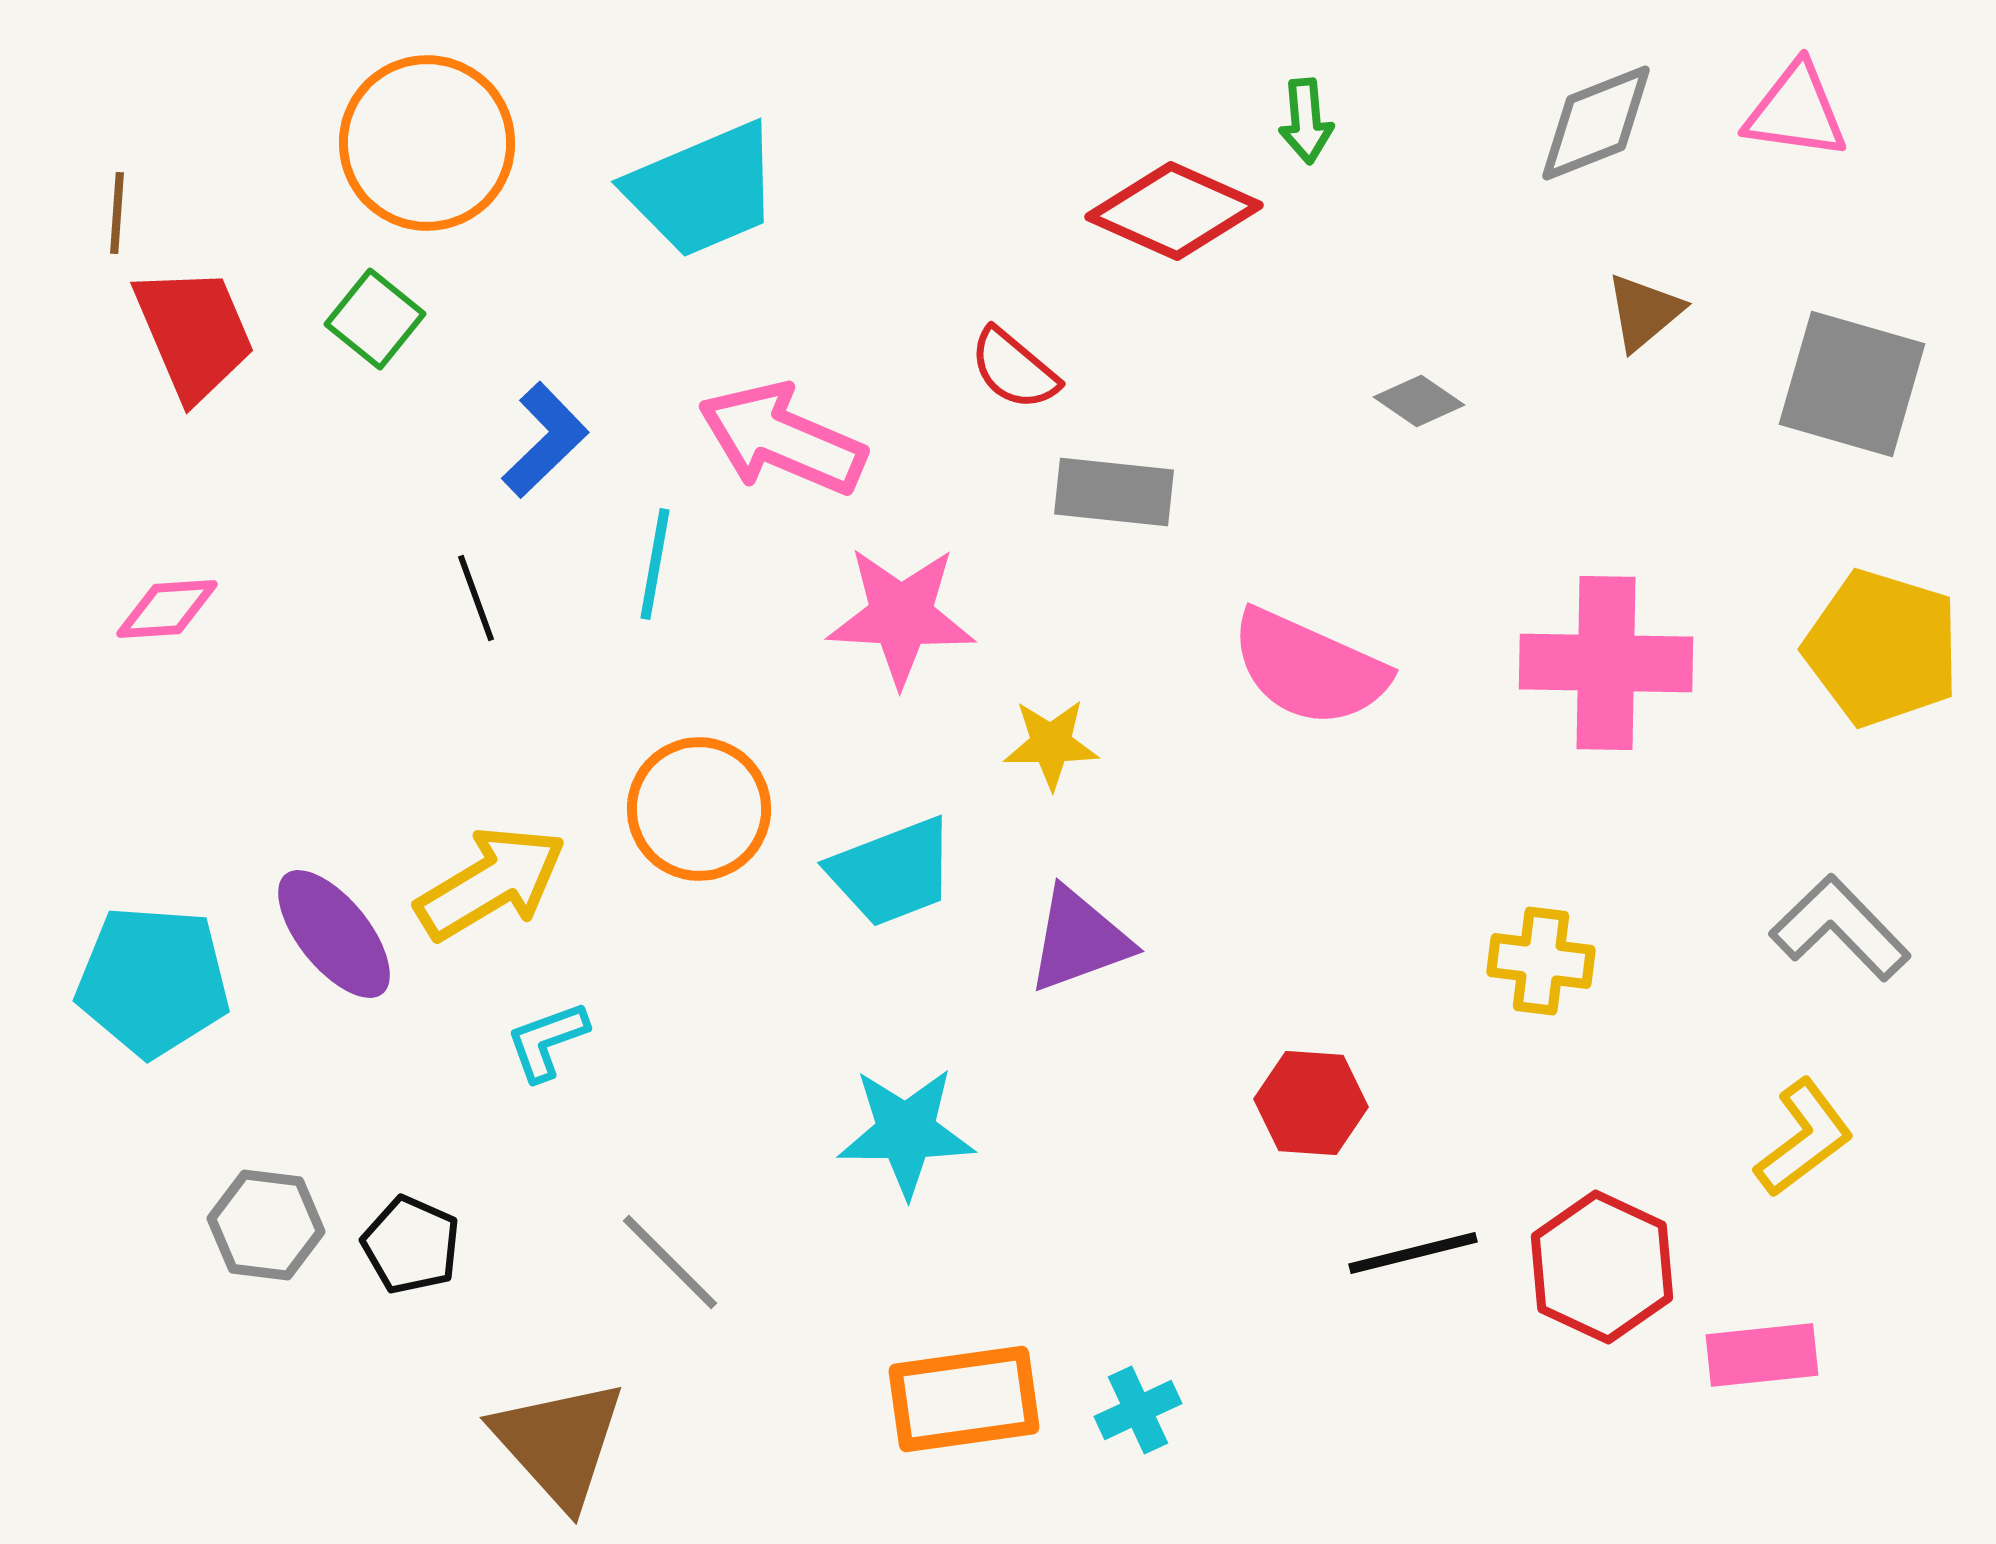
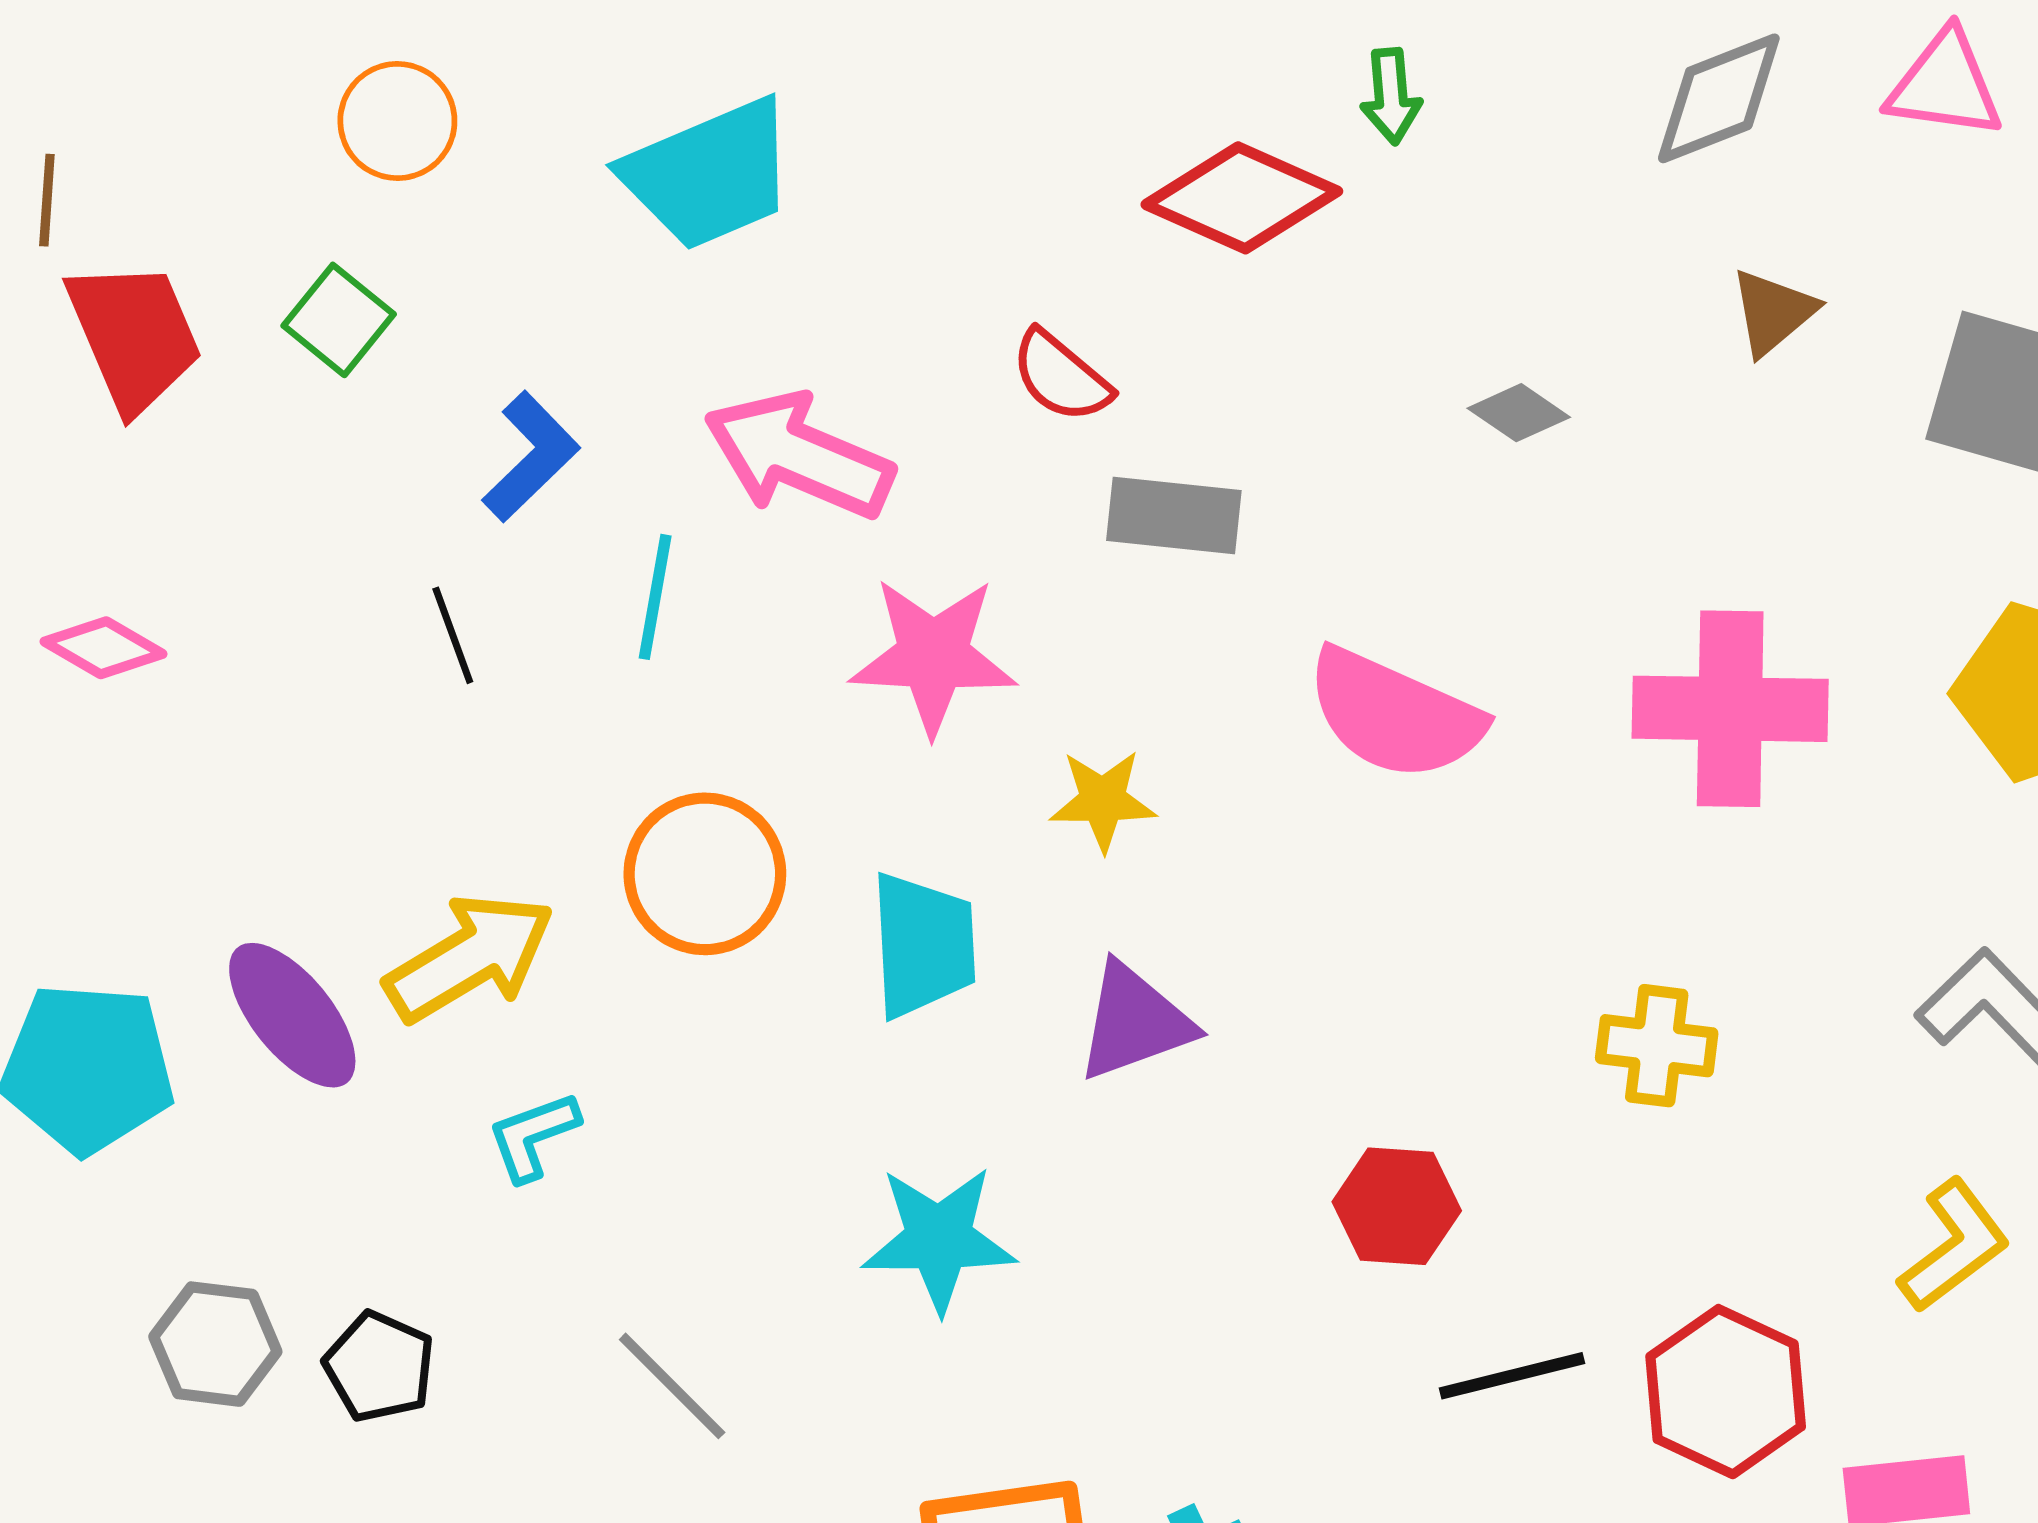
orange circle: (427, 143) -> (397, 121), size x0.6
pink diamond: (167, 609) -> (104, 648), turned 34
cyan trapezoid: (892, 872) -> (923, 945), turned -72

